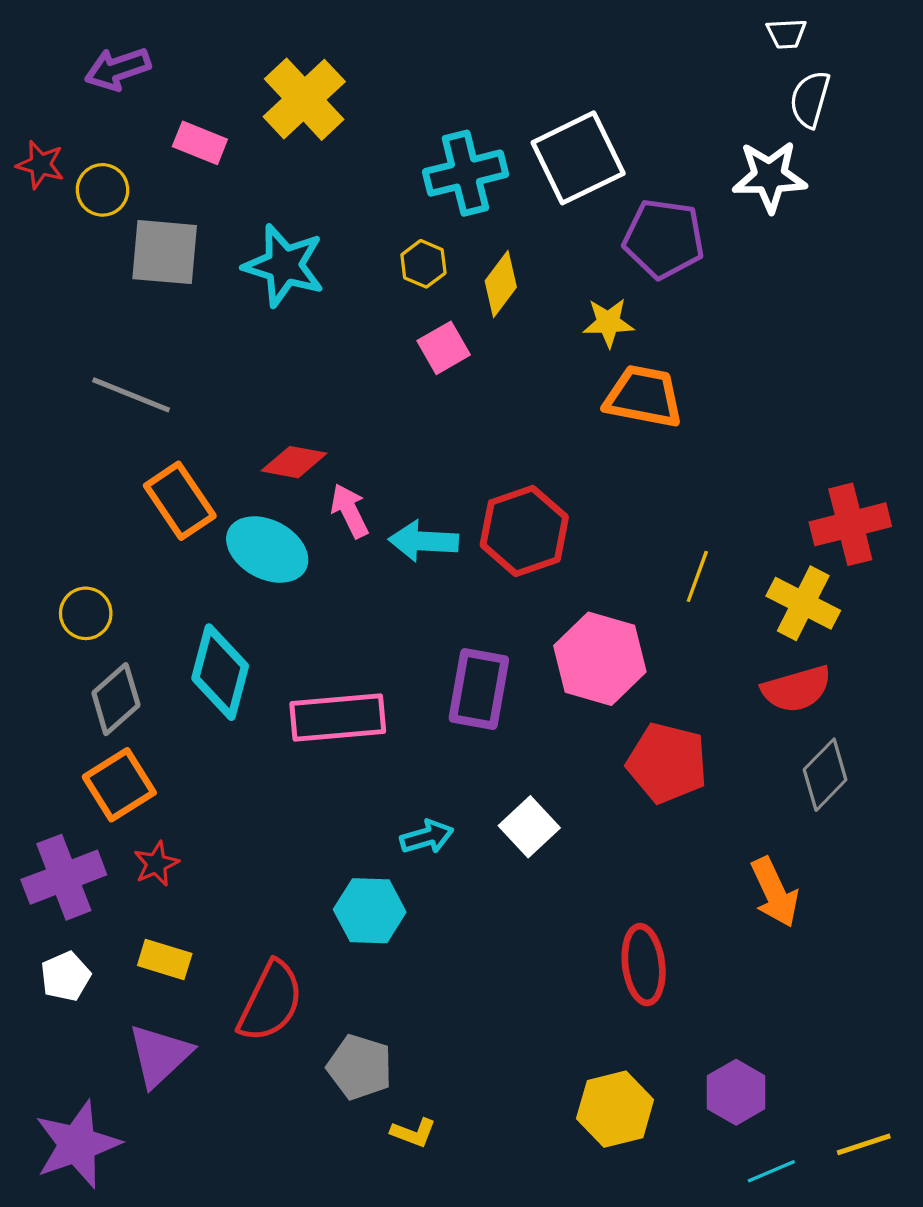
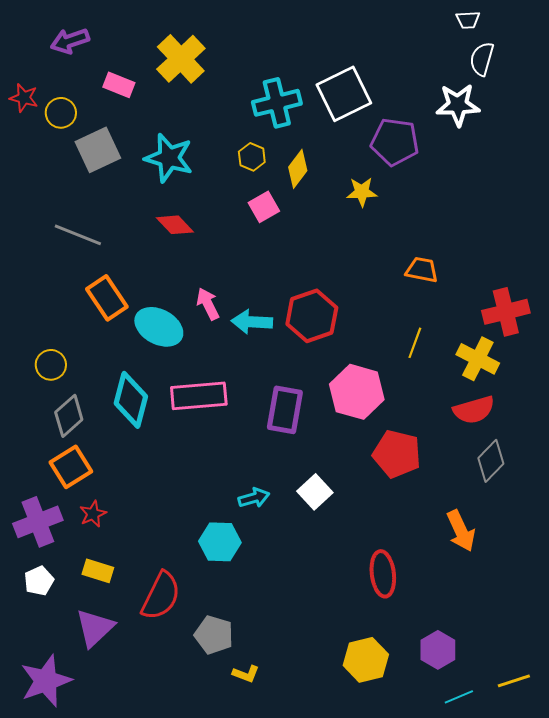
gray square: (165, 252) -> (98, 150), turned -30
orange trapezoid: (644, 397) -> (422, 270), moved, size x0.7
red diamond: (294, 462) -> (175, 225), moved, turned 36
pink rectangle: (338, 718) -> (199, 396), moved

